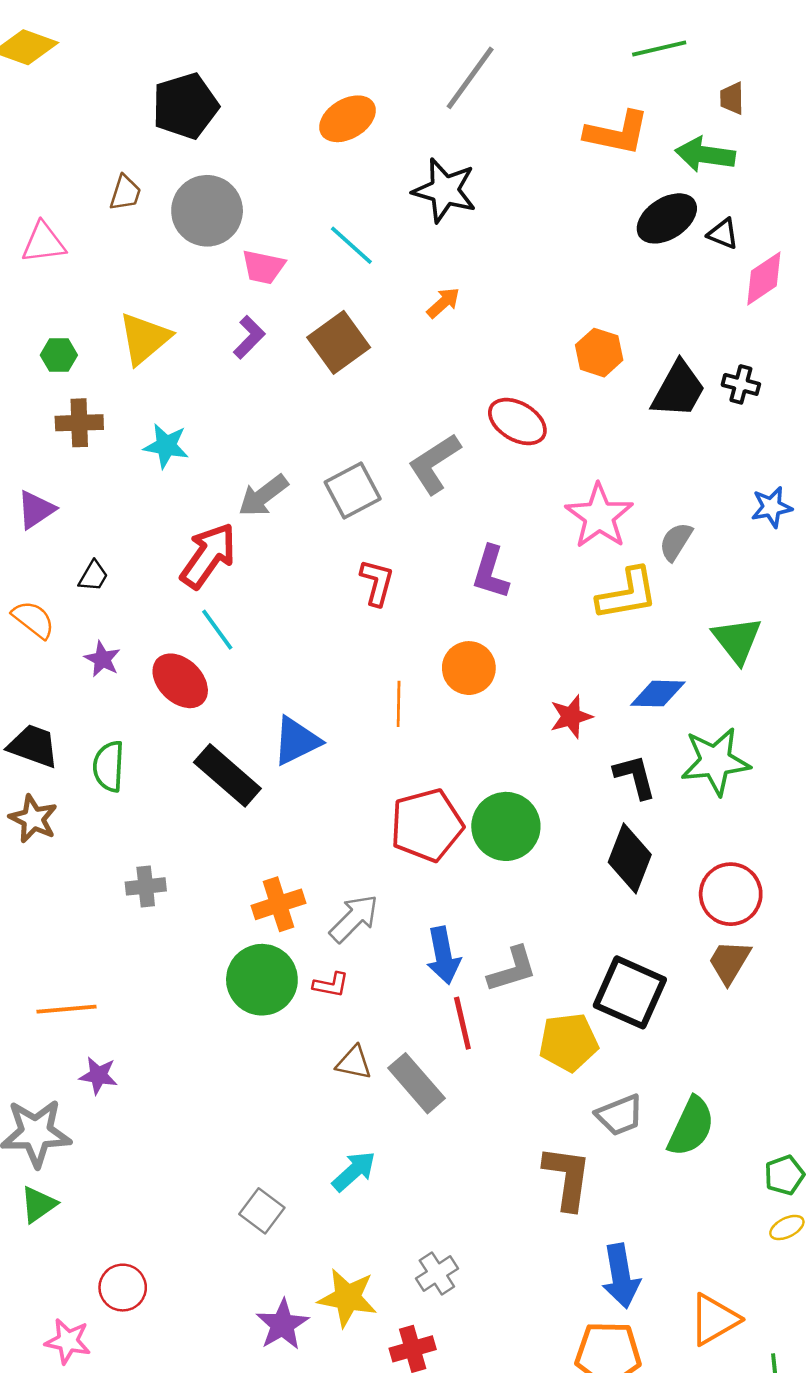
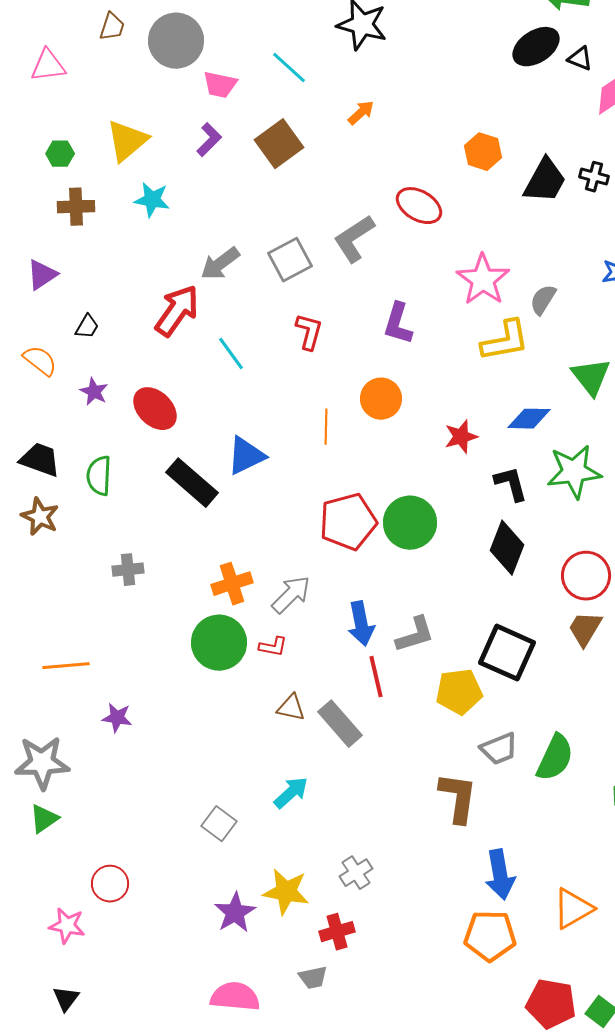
cyan star: (166, 446) -> (152, 200), moved
cyan line: (217, 630) -> (231, 354), moved
purple star: (98, 1075) -> (117, 718), moved

